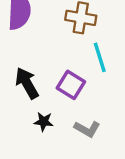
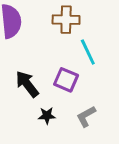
gray L-shape: (87, 129) -> (86, 116), turned 130

